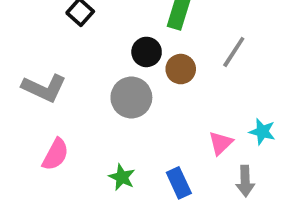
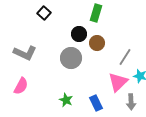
gray line: (234, 52) -> (125, 57), moved
pink triangle: (221, 143) -> (118, 82), size x1.5
pink semicircle: (55, 154) -> (21, 86), moved

